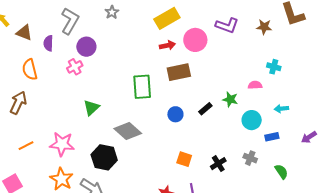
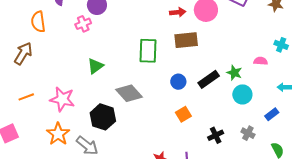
black rectangle: (205, 109) -> (209, 79), size x1.5
cyan circle: (252, 120) -> (242, 94), moved
blue rectangle: (272, 137) -> (272, 114), turned -32
orange square: (184, 159) -> (183, 114), moved, turned 35

